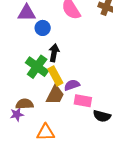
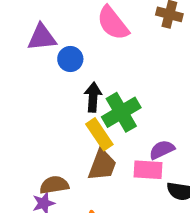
green cross: (37, 67) -> (121, 112), moved, turned 30
purple semicircle: (72, 85) -> (162, 150), moved

